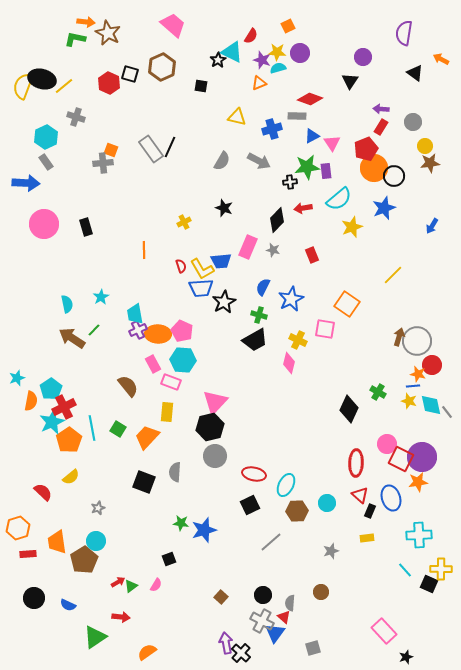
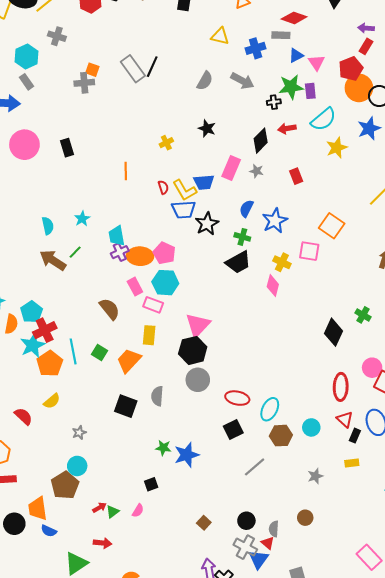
orange trapezoid: (57, 542) -> (38, 509), moved

